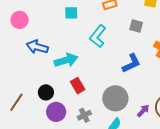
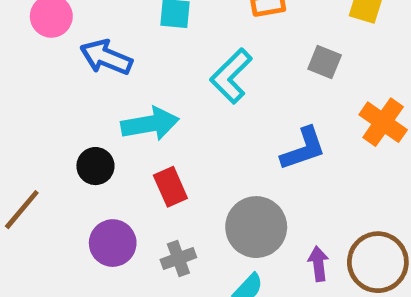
blue arrow: (37, 47) -> (106, 57), moved
black circle: (46, 92) -> (95, 166), moved
purple arrow: (143, 111) -> (318, 264), turned -56

